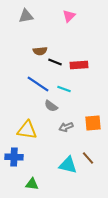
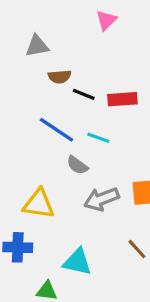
gray triangle: (26, 16) -> (37, 46), moved
gray arrow: (66, 127) -> (101, 199), size x1.5
cyan triangle: (68, 165) -> (77, 262), moved

